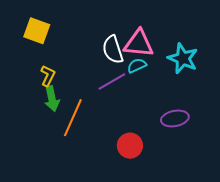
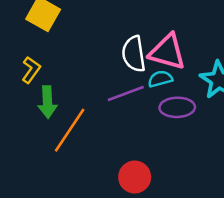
yellow L-shape: (48, 76) -> (31, 70), moved
purple ellipse: (175, 118) -> (177, 107), moved

